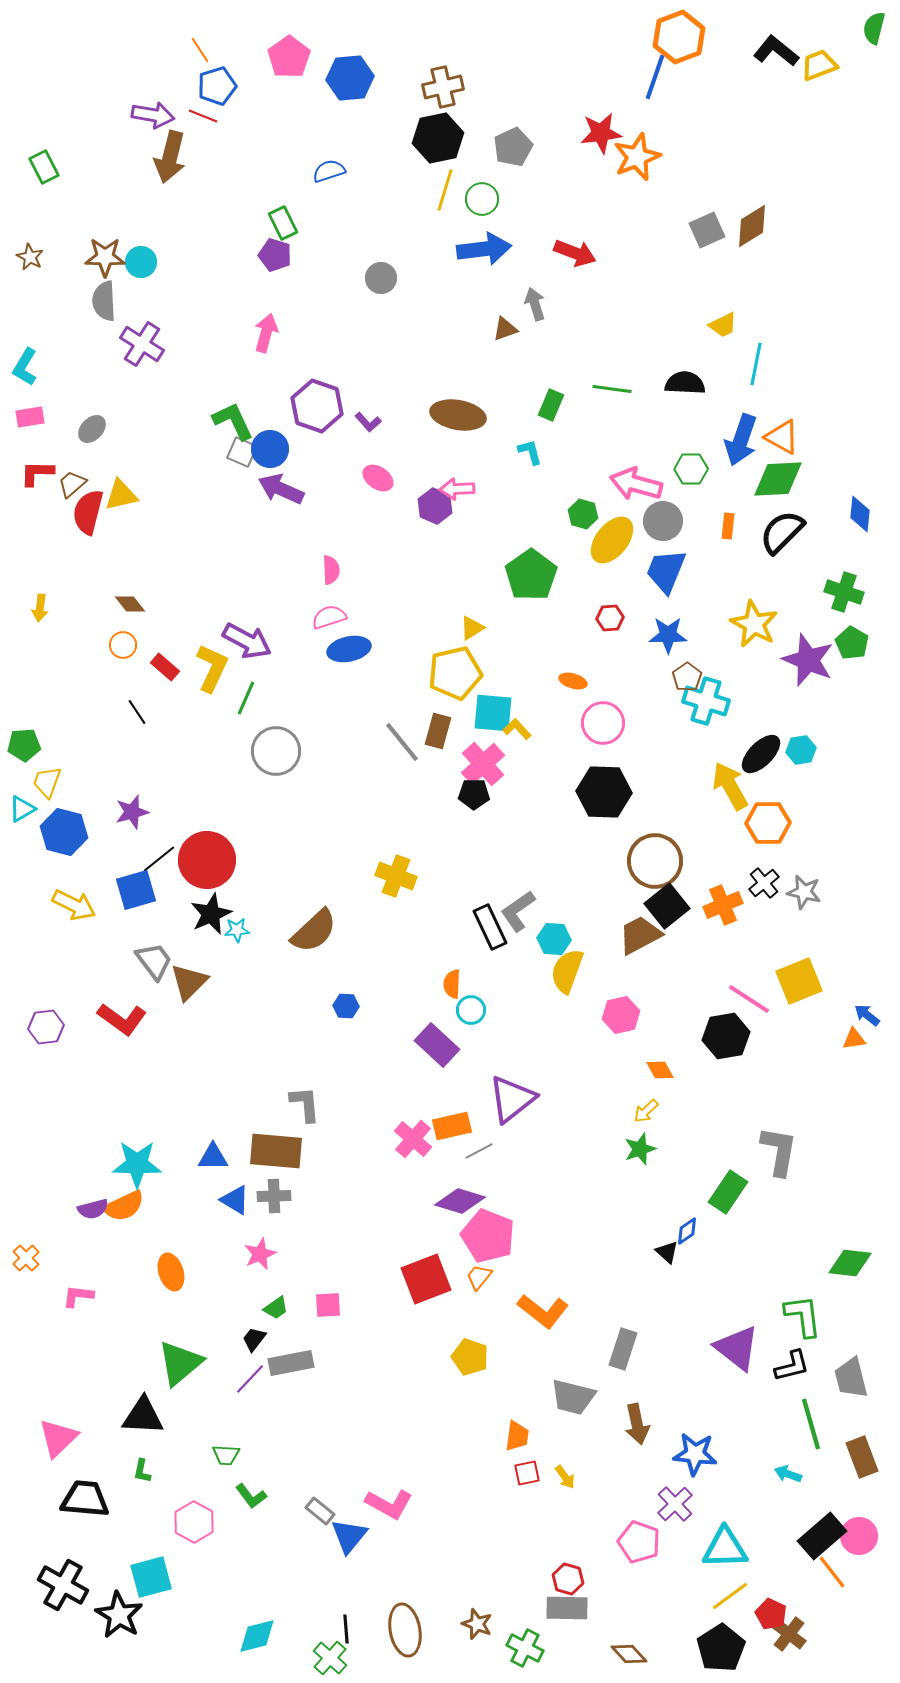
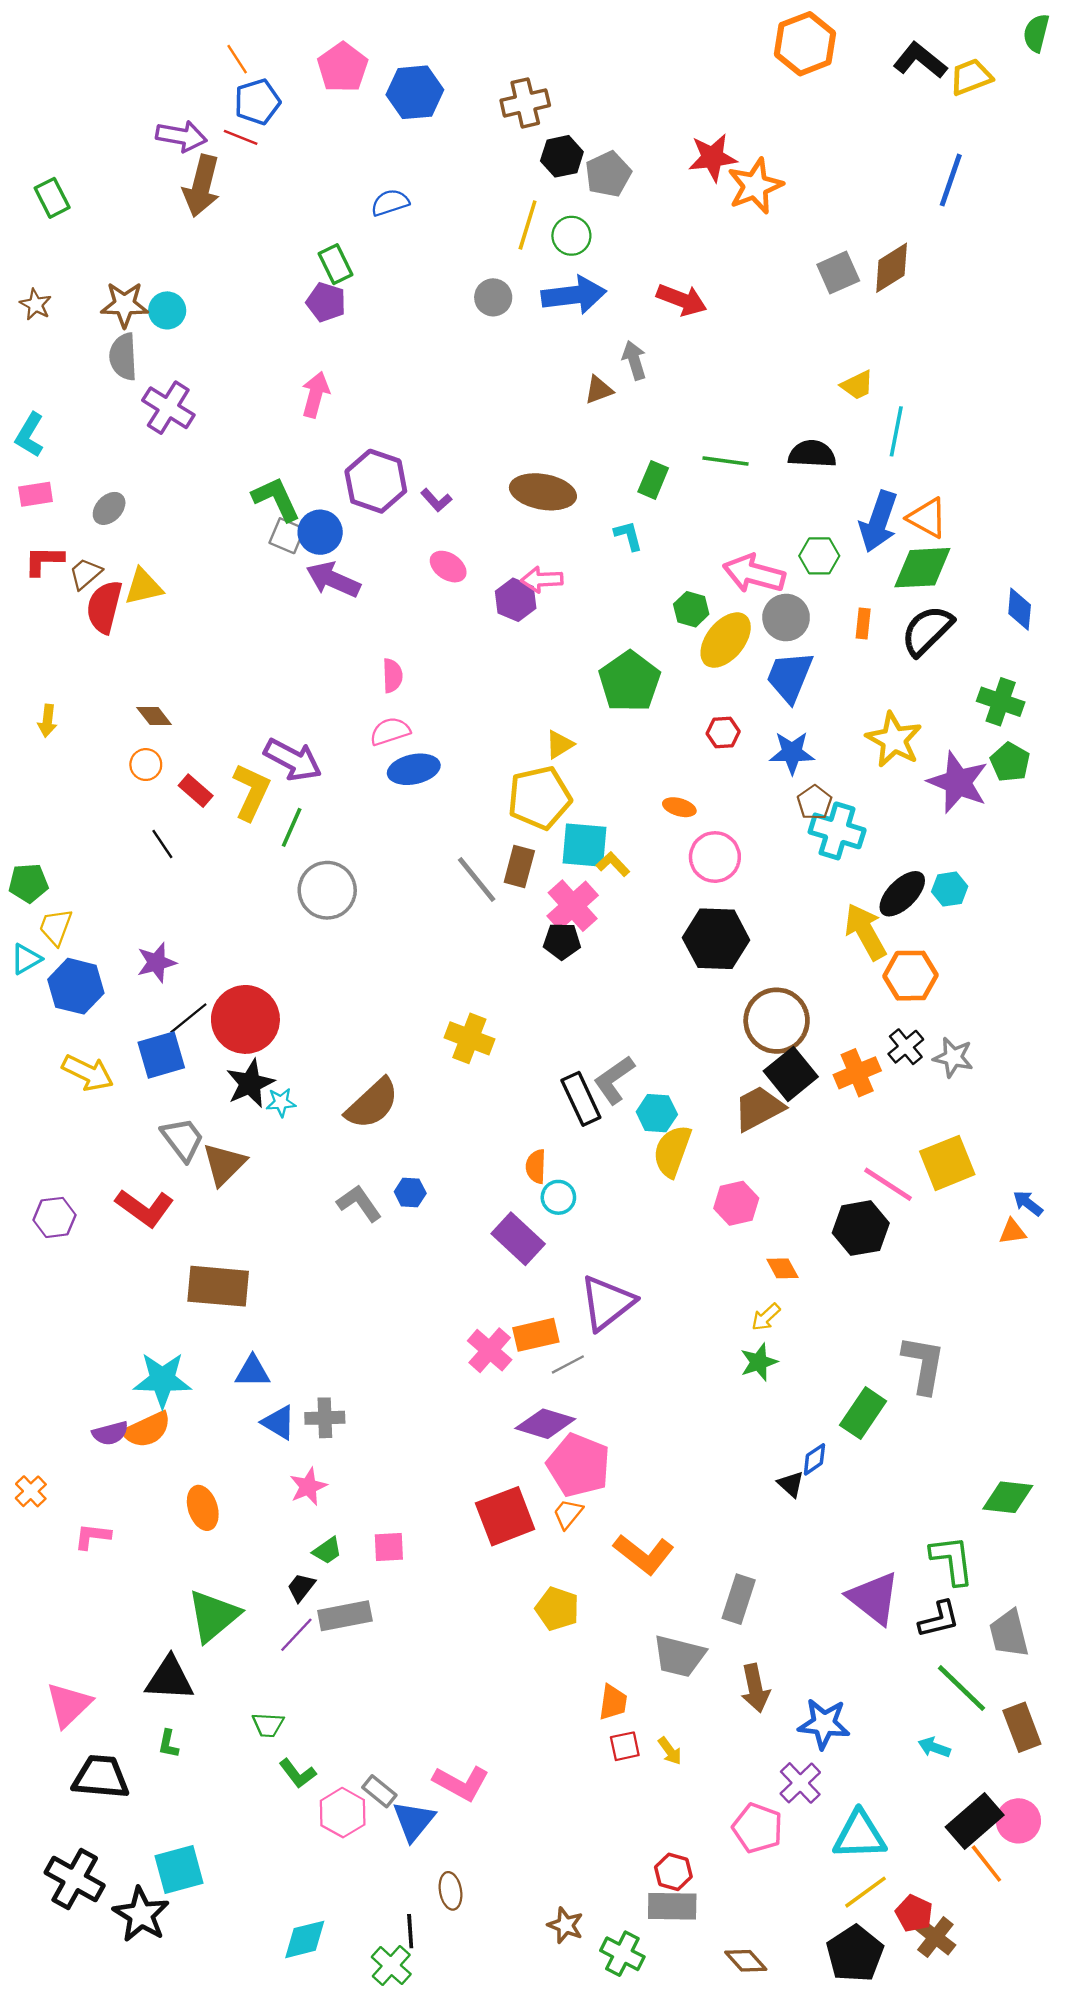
blue line: (655, 77) -> (951, 180), moved
black hexagon: (438, 138) -> (562, 156), moved, size x0.7
gray circle: (381, 278) -> (493, 297), moved
gray L-shape: (305, 1104) -> (359, 1203), moved, turned -30
brown rectangle: (276, 1151) -> (218, 1286), moved
green line: (811, 1424) -> (962, 1688), turned -30
pink hexagon: (194, 1522) -> (343, 1813), moved
brown ellipse: (405, 1630) -> (451, 1891), moved, size x0.6

